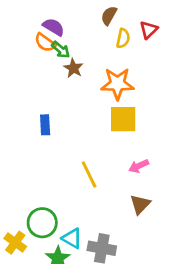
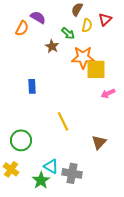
orange semicircle: (45, 43) -> (22, 28), moved, turned -98
green arrow: (61, 50) -> (68, 33), moved
yellow square: (123, 119) -> (96, 69), moved
pink arrow: (139, 166) -> (108, 93), moved
green circle: (42, 223) -> (21, 140), moved

